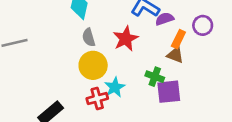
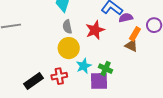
green cross: (155, 77) -> (106, 69), moved
purple square: (169, 92) -> (99, 81), moved
red cross: (97, 99) -> (59, 76), moved

